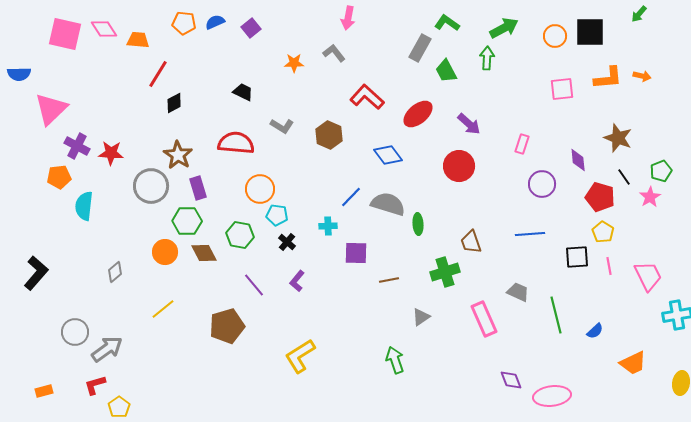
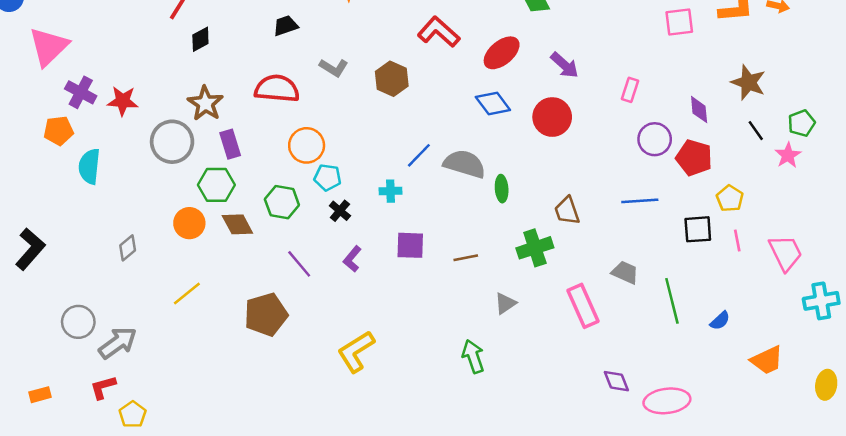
black trapezoid: (243, 92) -> (286, 26), turned -45
blue diamond: (388, 155) -> (493, 103), moved
red pentagon: (600, 197) -> (694, 158), moved
purple square: (356, 253) -> (410, 245), moved

